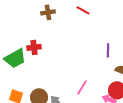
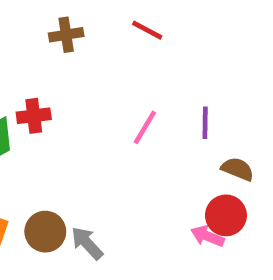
pink line: (82, 87) -> (145, 127), moved

